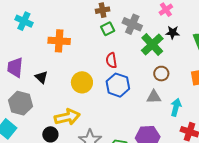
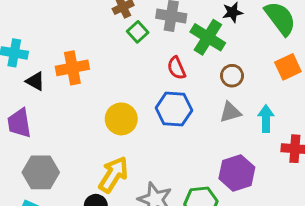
red semicircle: (111, 60) -> (176, 68), moved
black triangle: (41, 77) -> (35, 81), moved
yellow arrow: (67, 117) -> (113, 174), turned -30

